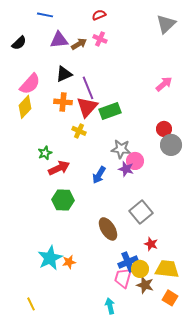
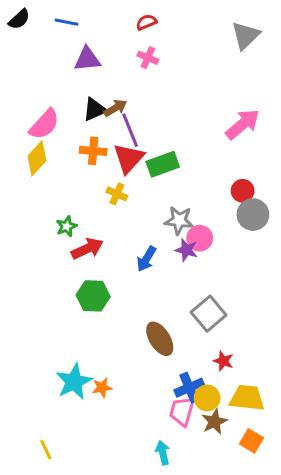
black semicircle: (19, 43) -> (19, 19), moved
brown arrow: (79, 44) -> (115, 108), moved
pink arrow: (164, 84) -> (243, 124), size x1.4
brown star: (145, 285) -> (214, 422), turned 30

